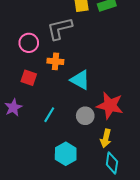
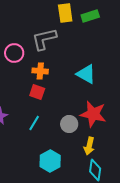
red square: (29, 78) -> (37, 92), moved
cyan triangle: (80, 80) -> (86, 74), moved

